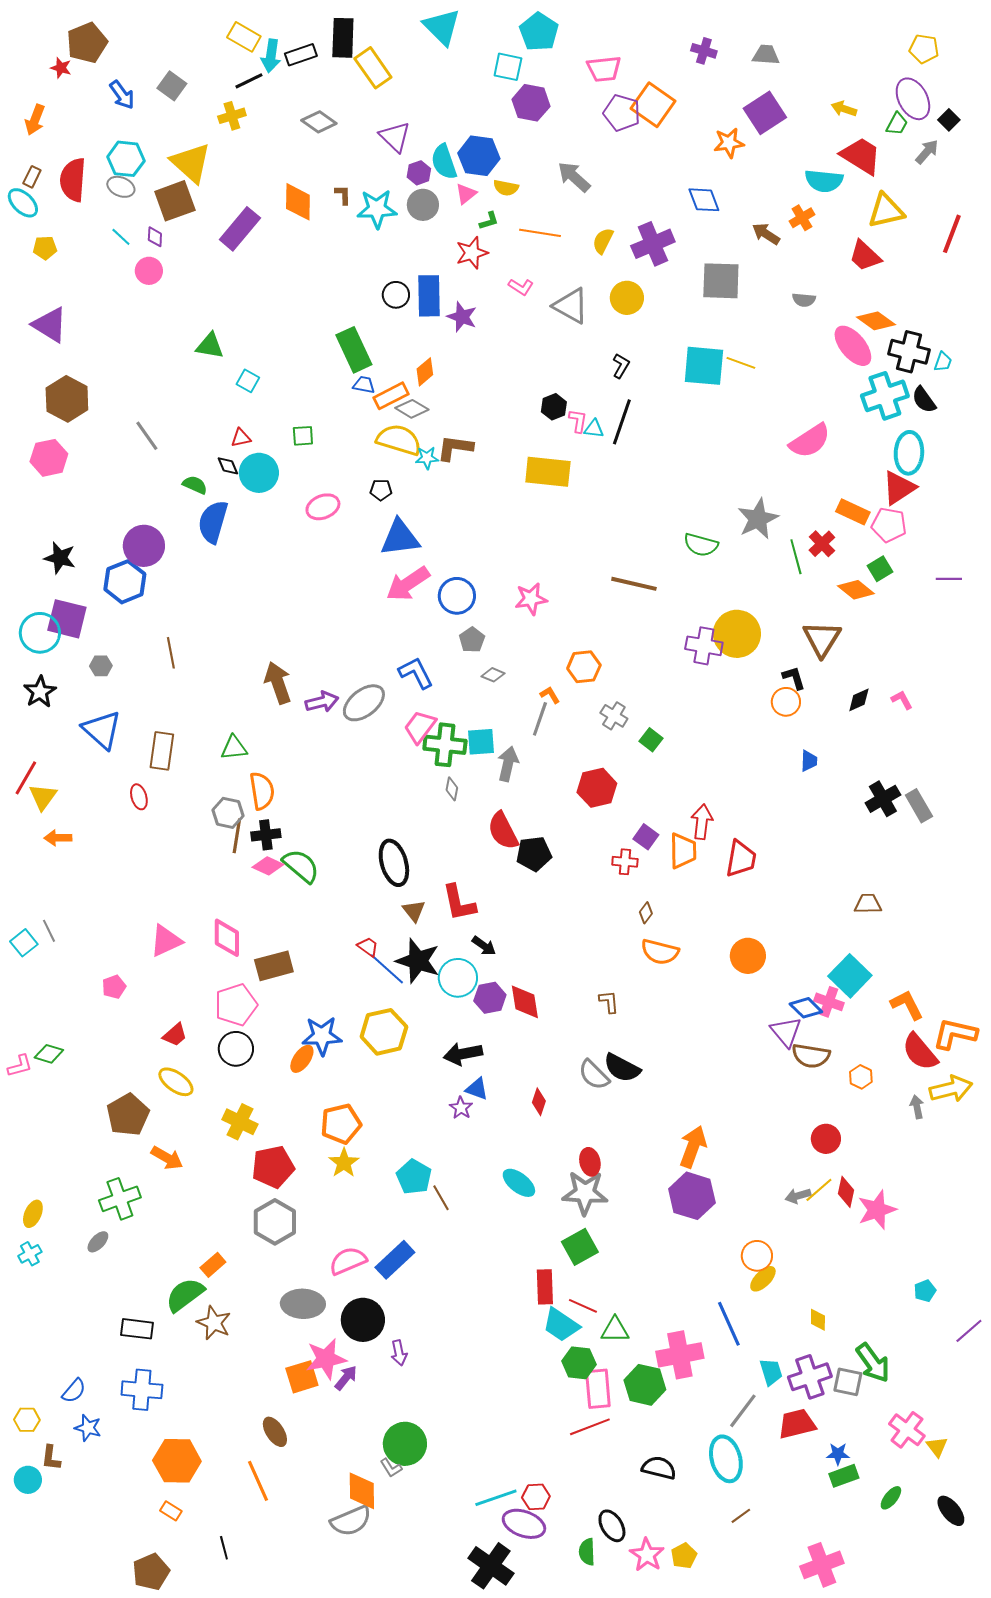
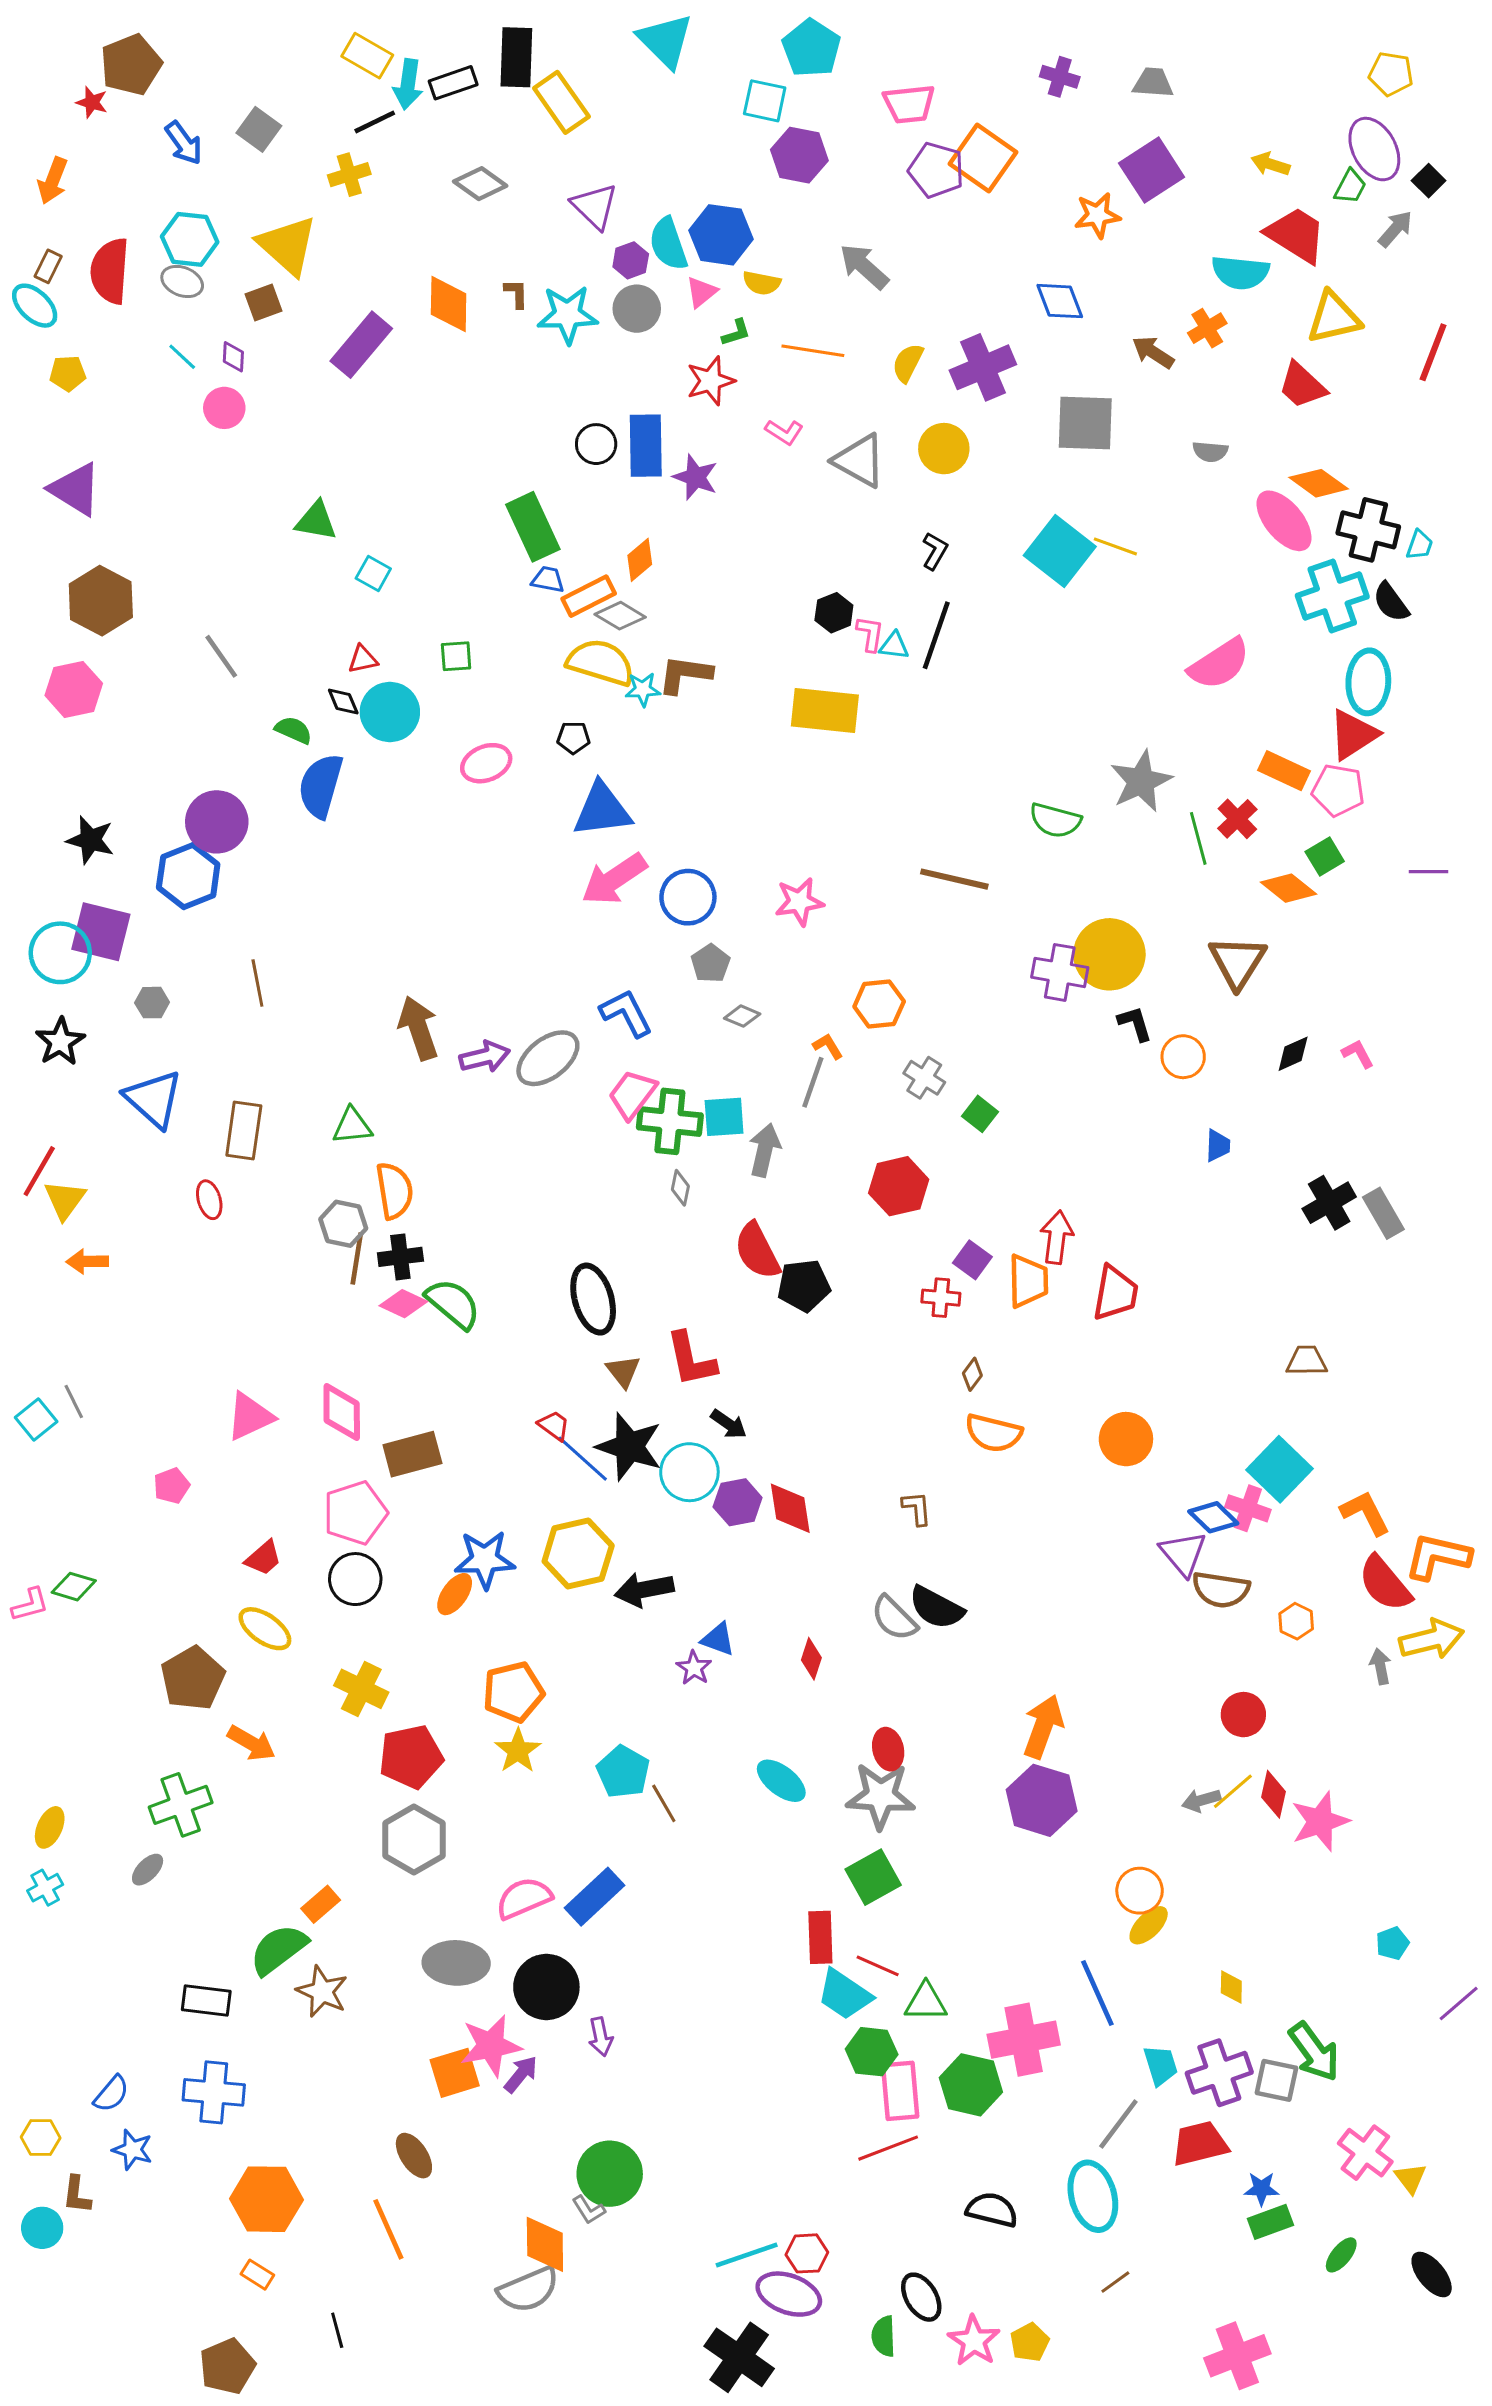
brown square: (175, 201) -> (263, 303), size x0.6
cyan square: (704, 366) -> (1060, 551), turned 33
black L-shape: (794, 678) -> (1135, 1024), moved
black arrow: (463, 1054) -> (644, 1590), moved

